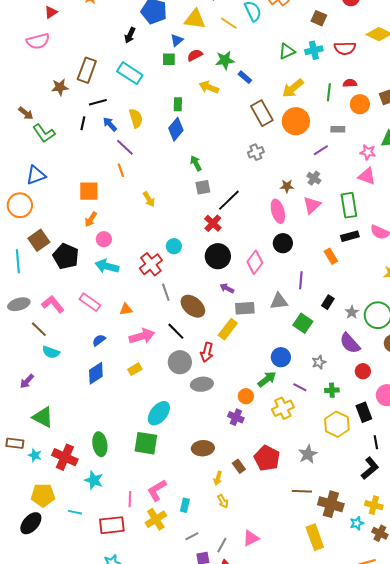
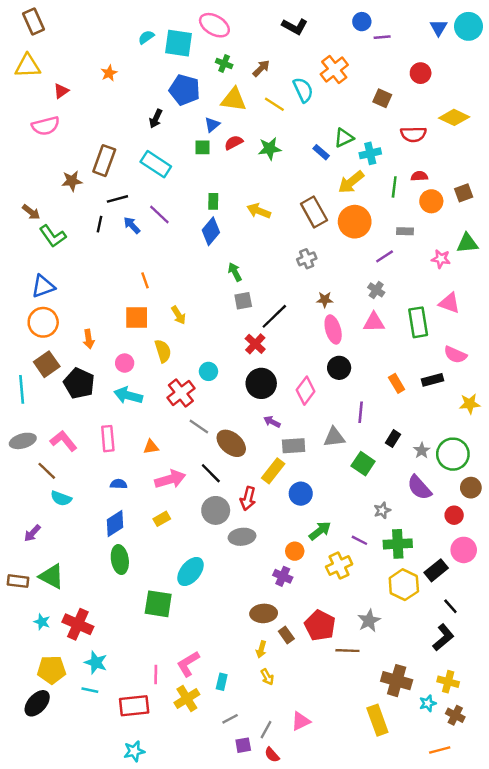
cyan cross: (314, 50) -> (370, 153), moved
blue rectangle: (245, 77) -> (321, 152), moved
yellow arrow: (209, 87) -> (259, 211), moved
yellow semicircle: (136, 118) -> (163, 351), moved
purple line: (125, 147) -> (159, 214), moved
pink triangle: (367, 176) -> (449, 303), moved
brown star: (287, 186) -> (325, 300), moved
orange square: (89, 191) -> (137, 318), moved
orange circle: (20, 205) -> (43, 322), moved
pink triangle: (312, 205) -> (374, 322), turned 42
orange arrow: (91, 219) -> (89, 339), moved, turned -42
black rectangle: (350, 236) -> (433, 380), moved
gray line: (166, 292) -> (199, 427), turned -36
pink rectangle: (90, 302) -> (108, 439), turned 50
blue semicircle: (99, 340) -> (119, 484), turned 40
blue circle: (281, 357) -> (301, 494), moved
red circle: (363, 371) -> (454, 515), moved
green cross: (332, 390) -> (398, 544), size x1.6
black rectangle: (364, 412) -> (436, 570), turned 72
black line: (376, 442) -> (450, 606), turned -32
brown rectangle: (15, 443) -> (18, 581), moved
green square: (146, 443) -> (158, 604), moved
green ellipse: (100, 444) -> (120, 560), moved
brown ellipse: (203, 448) -> (264, 613), moved
cyan star: (94, 480) -> (96, 663), moved
brown line: (302, 491) -> (347, 651), moved

